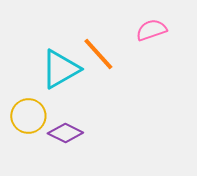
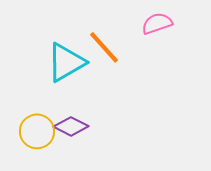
yellow circle: (28, 116) -> (37, 131), moved

